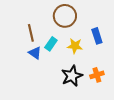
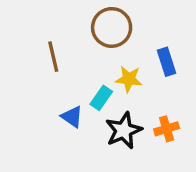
cyan rectangle: (51, 44) -> (101, 98), moved
blue triangle: (35, 53) -> (72, 117), moved

